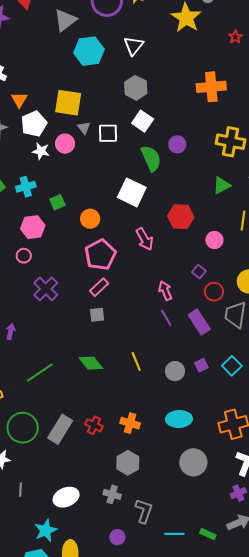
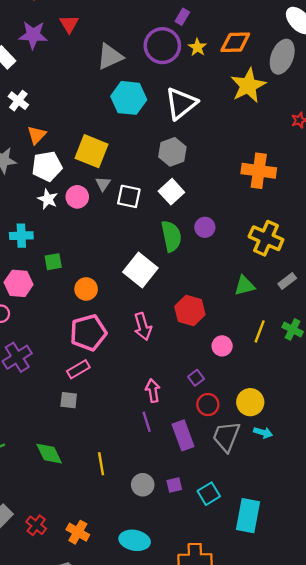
white triangle: (134, 46) -> (181, 103), size x1.4

